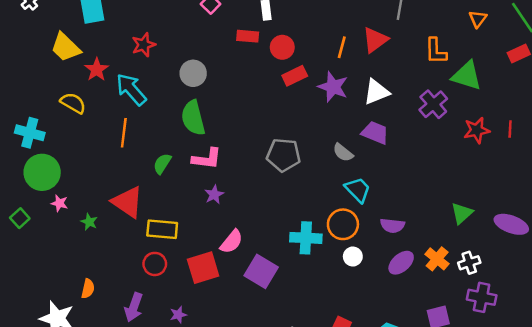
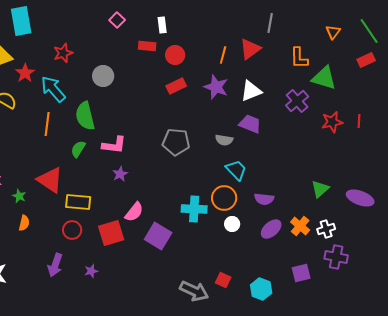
red rectangle: (295, 76) -> (176, 86), moved
green semicircle: (193, 118) -> (85, 116), moved
gray semicircle: (343, 153) -> (224, 140), turned -30
orange semicircle: (88, 289) -> (24, 223), moved

